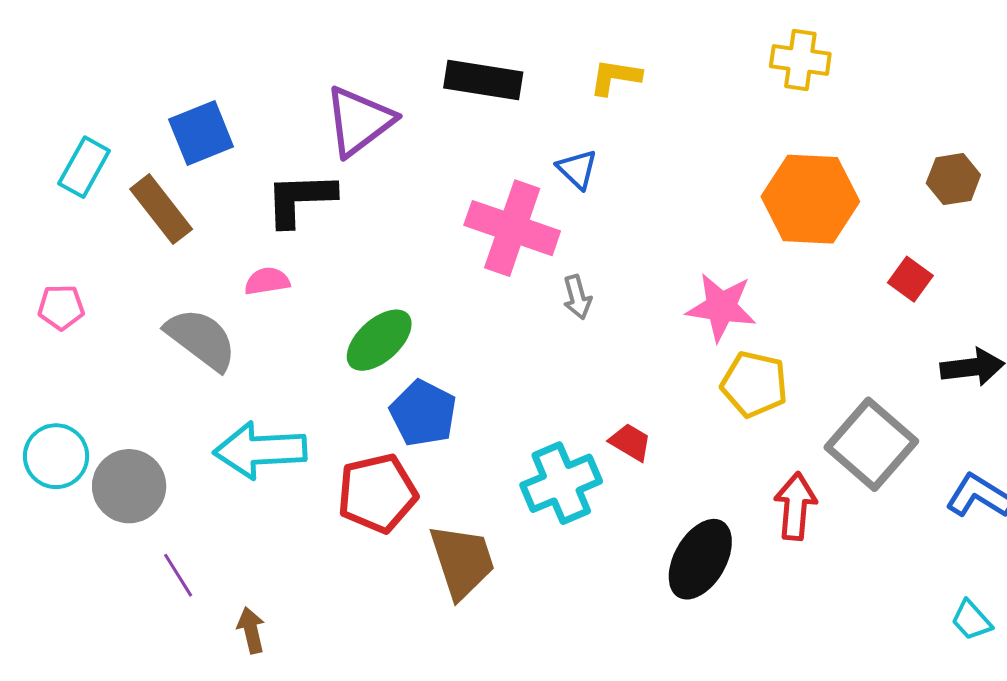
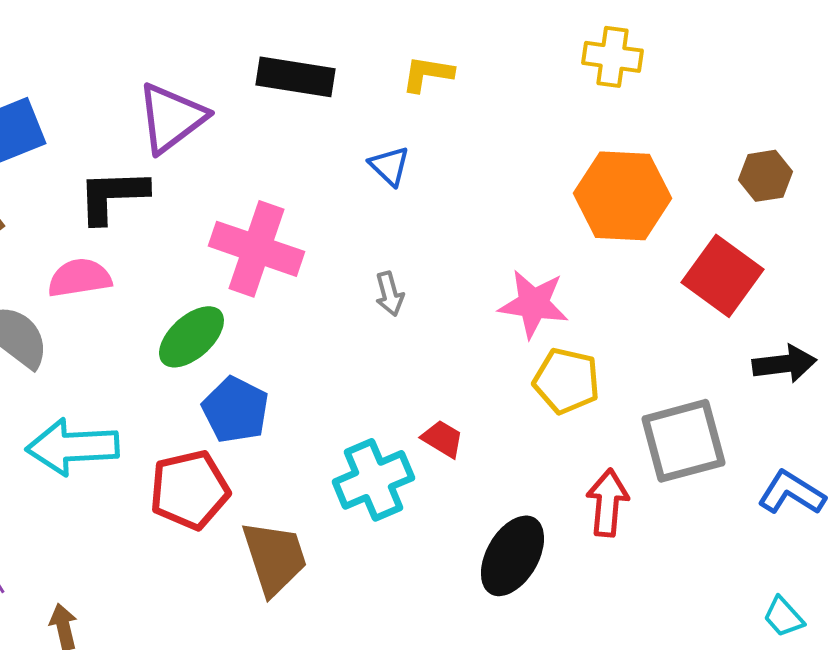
pink cross: (512, 228) -> (256, 249), moved
red square: (910, 279) -> (722, 276), size x1.8
pink semicircle: (267, 281) -> (79, 278), size x1.4
gray square: (871, 444) -> (683, 441), turned 34

